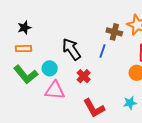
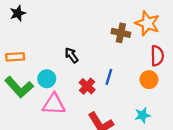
black star: (24, 28) -> (18, 13), moved
black arrow: (71, 49) -> (71, 55), size x0.6
blue line: (102, 51) -> (109, 77), moved

